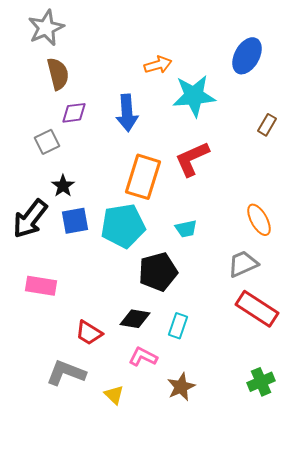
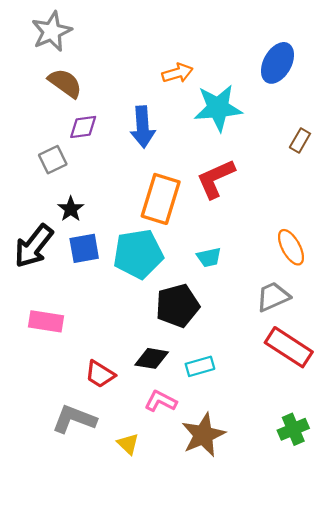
brown semicircle: (58, 74) -> (65, 83), turned -40
cyan rectangle: (178, 326) -> (200, 366), turned 55
brown star: (181, 387) -> (203, 435), size x1.4

